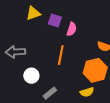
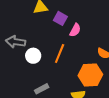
white circle: (31, 76) -> (33, 56), moved

